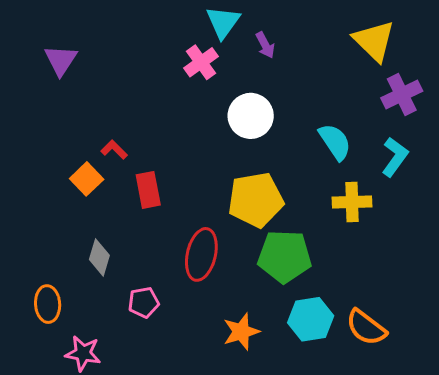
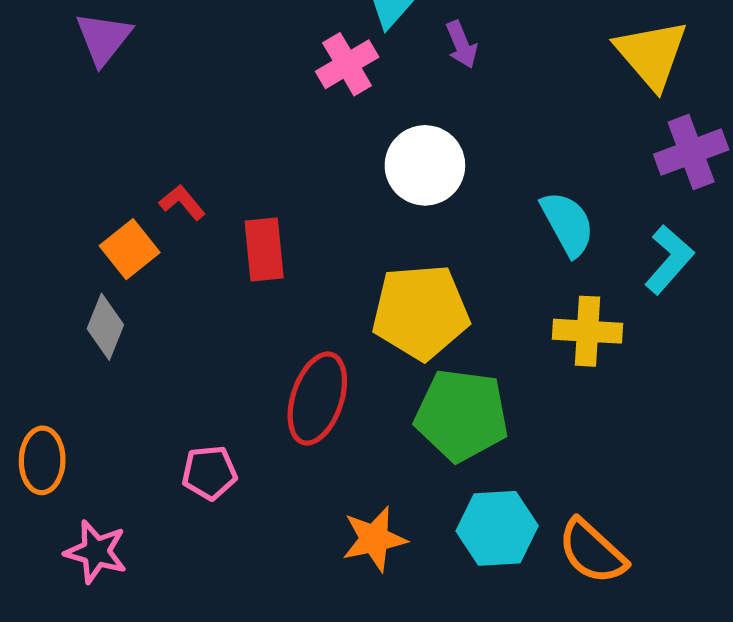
red rectangle: (148, 190) -> (264, 249), moved
gray diamond: (99, 257) -> (105, 327), moved

